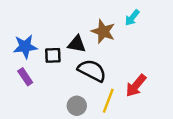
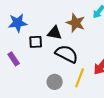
blue star: (25, 47) -> (18, 23), moved

